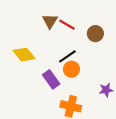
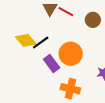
black line: (67, 56) -> (41, 42), moved
orange circle: (71, 69) -> (71, 54), size x1.5

